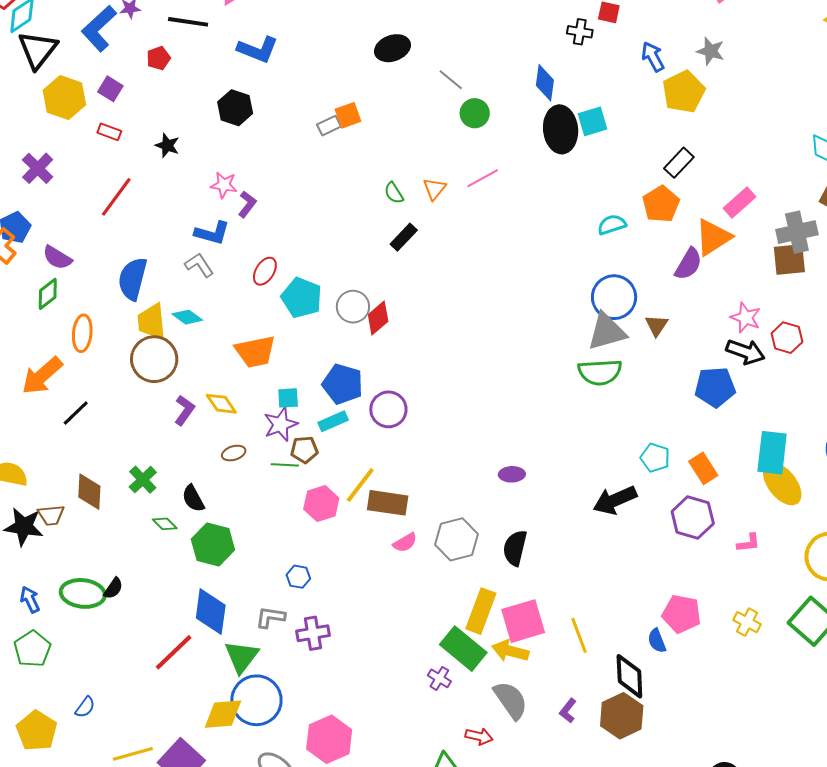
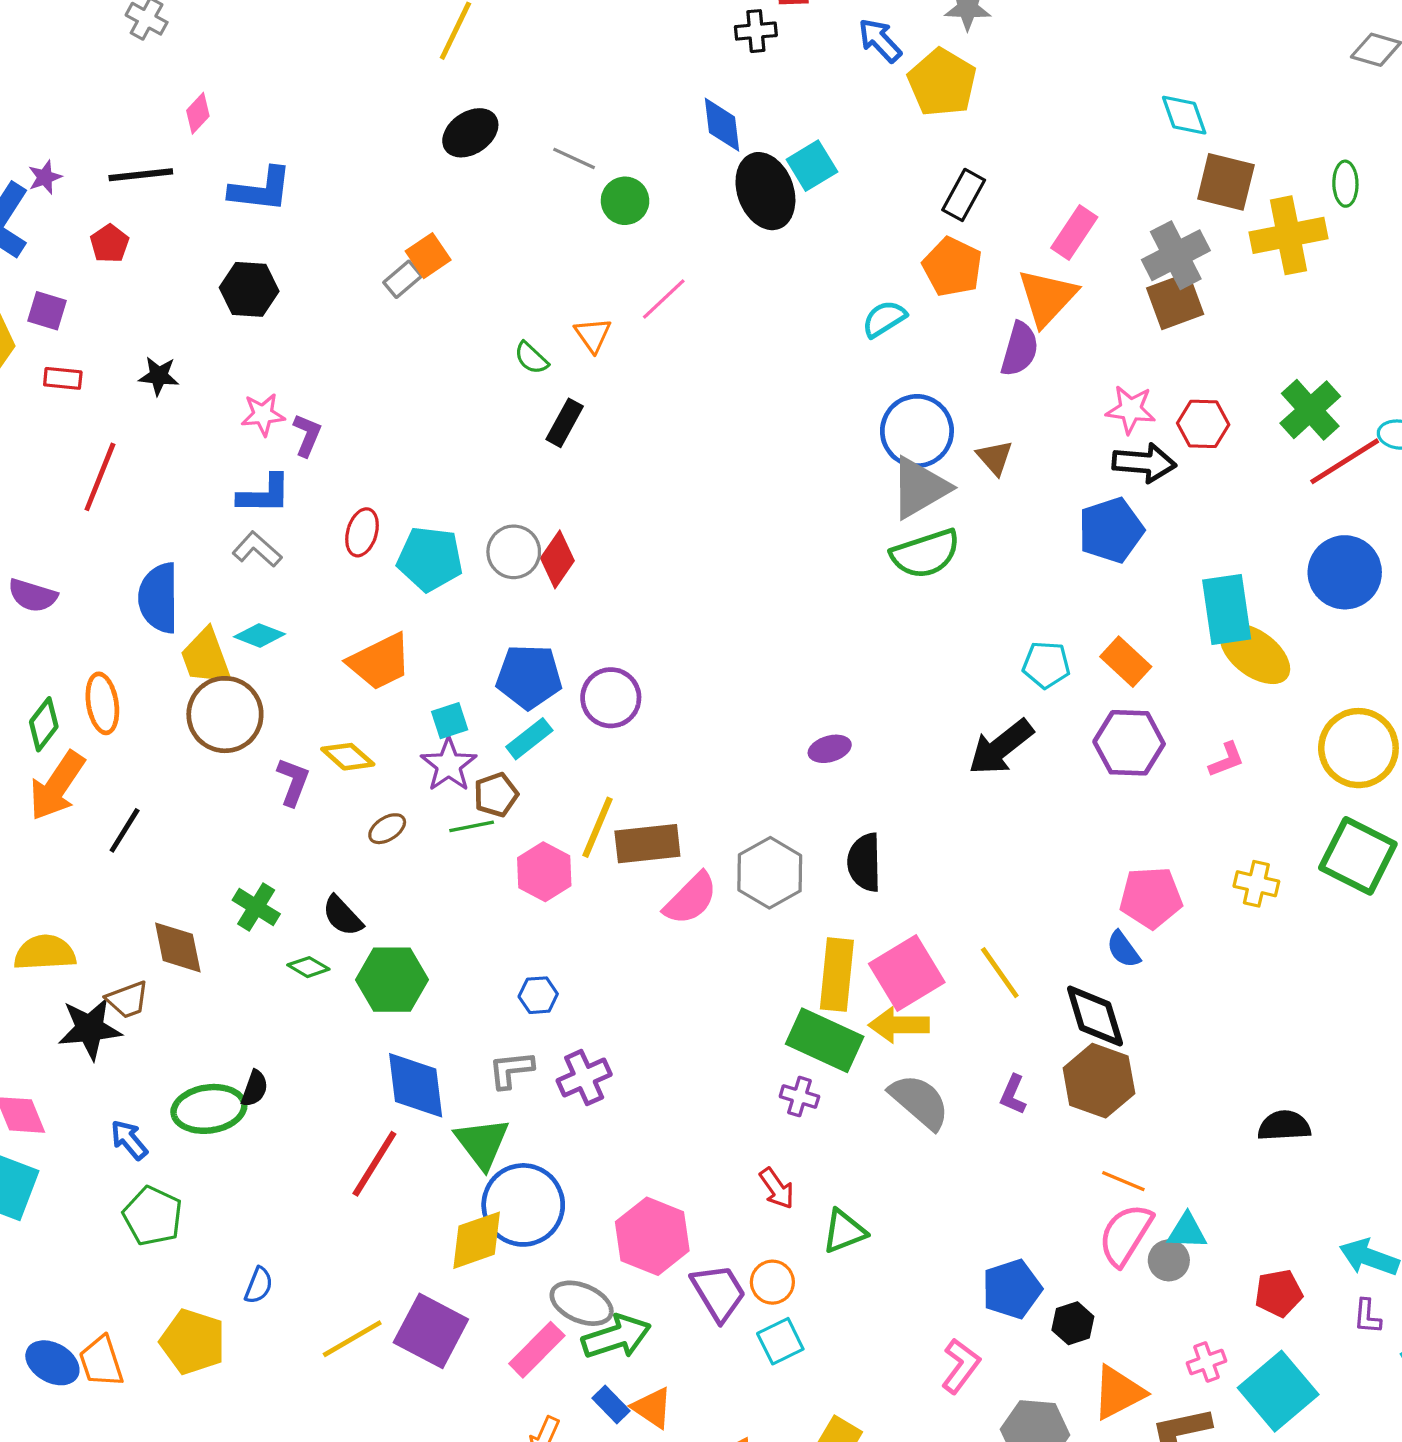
green diamond: (48, 294) -> (44, 724), moved
pink semicircle: (405, 543) -> (691, 899), size x1.5
red arrow: (479, 736) -> (777, 1188), moved, turned 56

